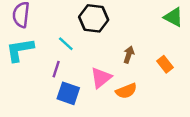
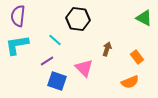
purple line: (56, 69) -> (47, 61), turned 40
pink triangle: (101, 78) -> (84, 68), turned -36
orange semicircle: (126, 91) -> (130, 82), moved

